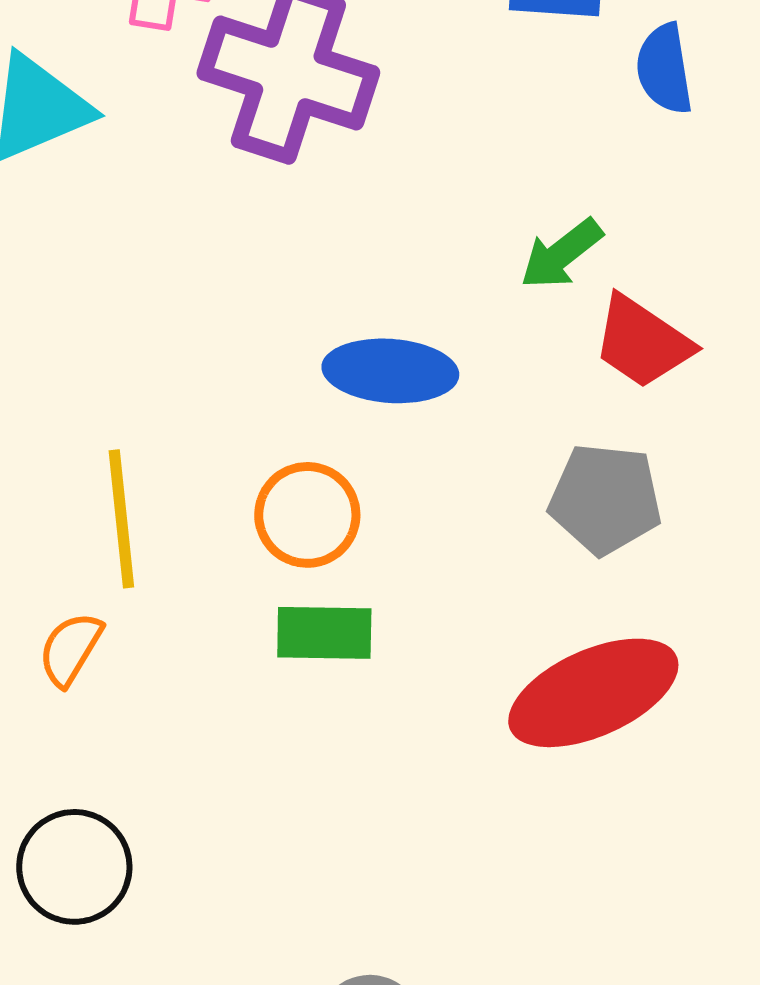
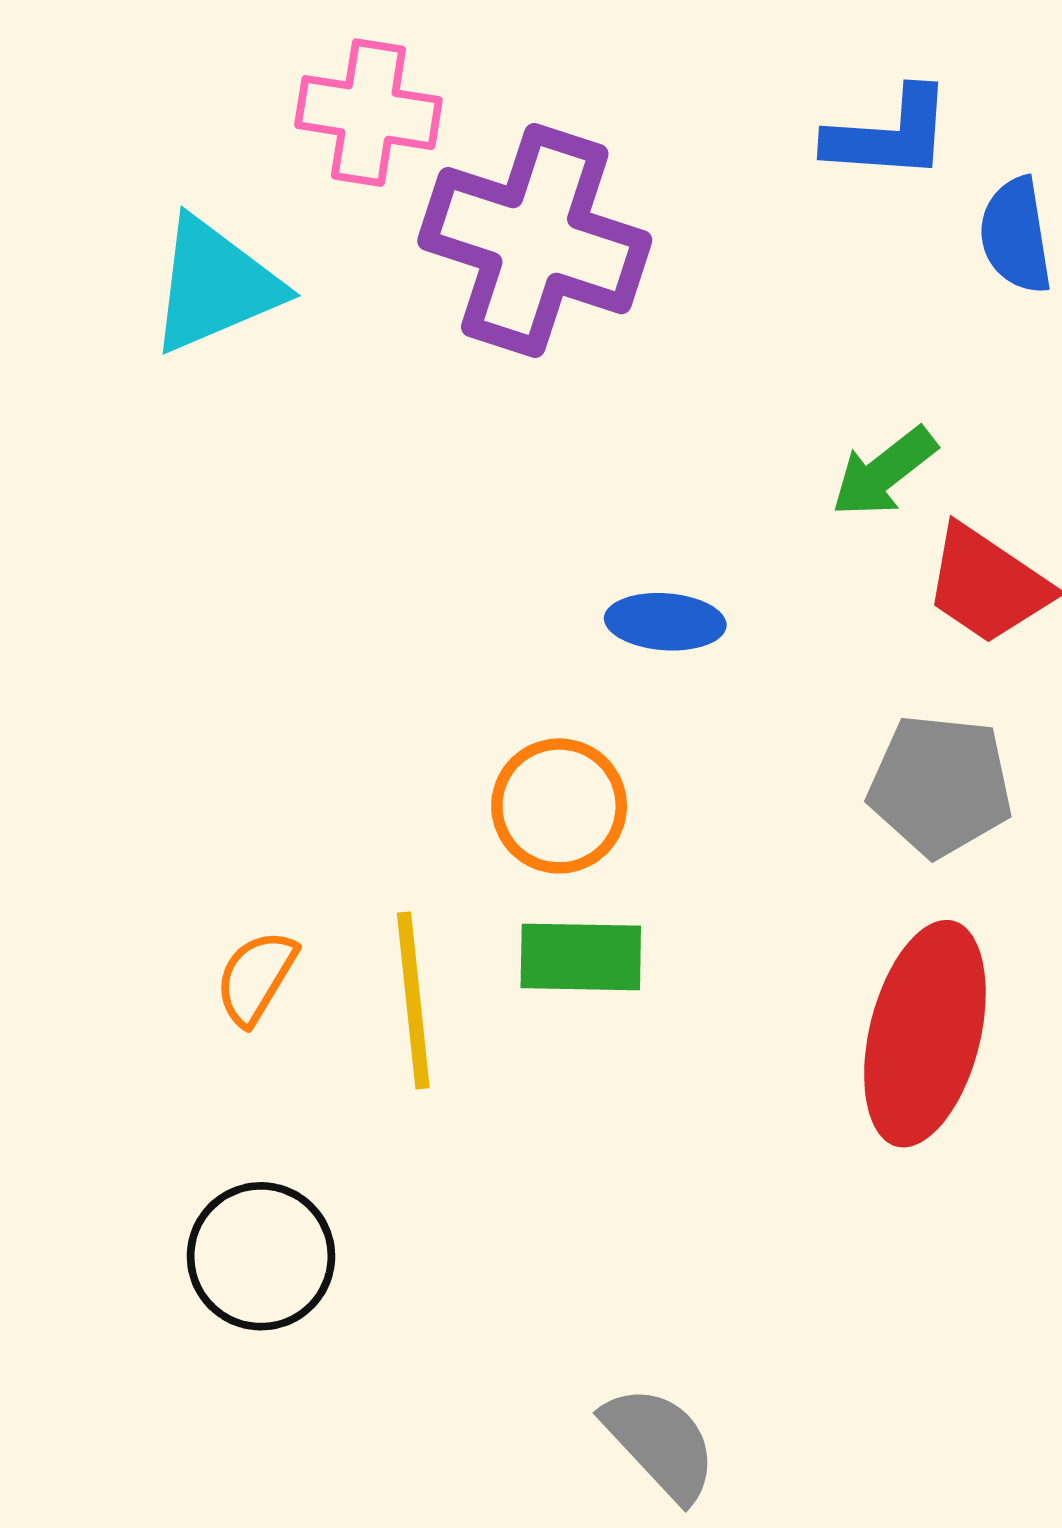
blue ellipse: (390, 371) -> (665, 622), size x0.7
yellow line: (121, 519) -> (413, 1000), moved
red ellipse: (593, 693) -> (925, 1034), turned -52

